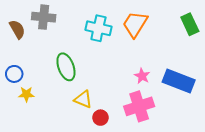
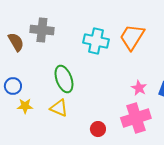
yellow triangle: (83, 99) -> (59, 108), moved

